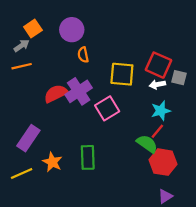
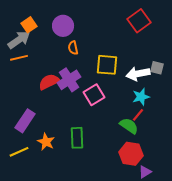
gray arrow: (22, 46) -> (19, 40), size x1.6
red square: (158, 65) -> (139, 21), moved, turned 30
white arrow: (157, 84) -> (138, 74), size x1.6
red hexagon: (163, 162) -> (131, 154), moved

